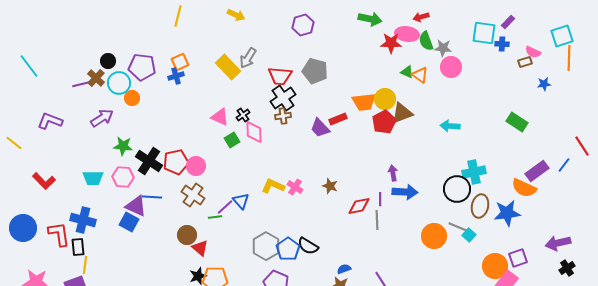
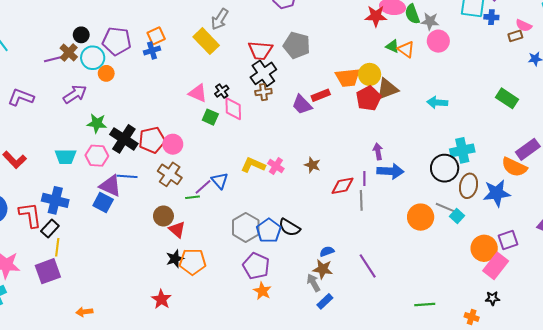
gray arrow: (248, 58) -> (220, 19), moved
green square: (232, 140) -> (210, 117), turned -35
black rectangle: (78, 247) -> (50, 228), turned 48

